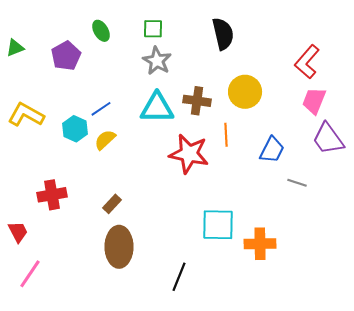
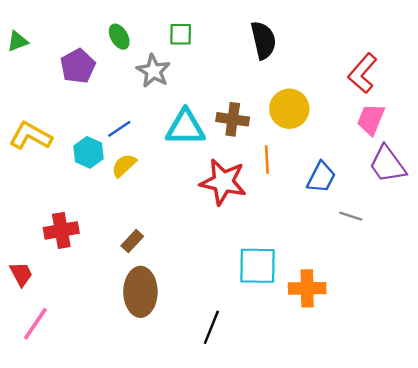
green triangle: (15, 48) -> (18, 41), moved
gray star: (157, 61) -> (153, 71), moved

